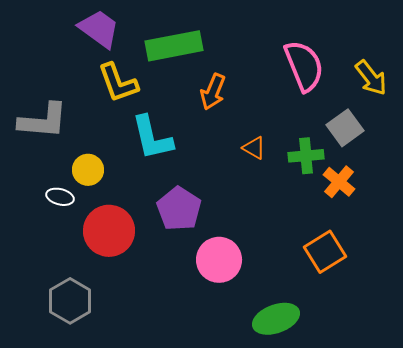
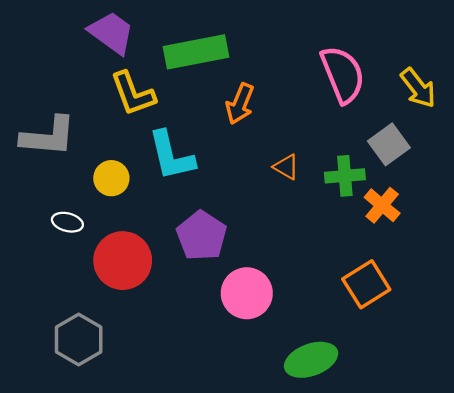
yellow circle: (88, 170) -> (111, 178), moved

